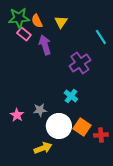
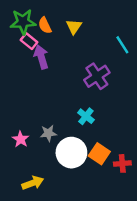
purple arrow: (45, 45) -> (41, 57), moved
yellow arrow: (43, 148) -> (33, 183), moved

